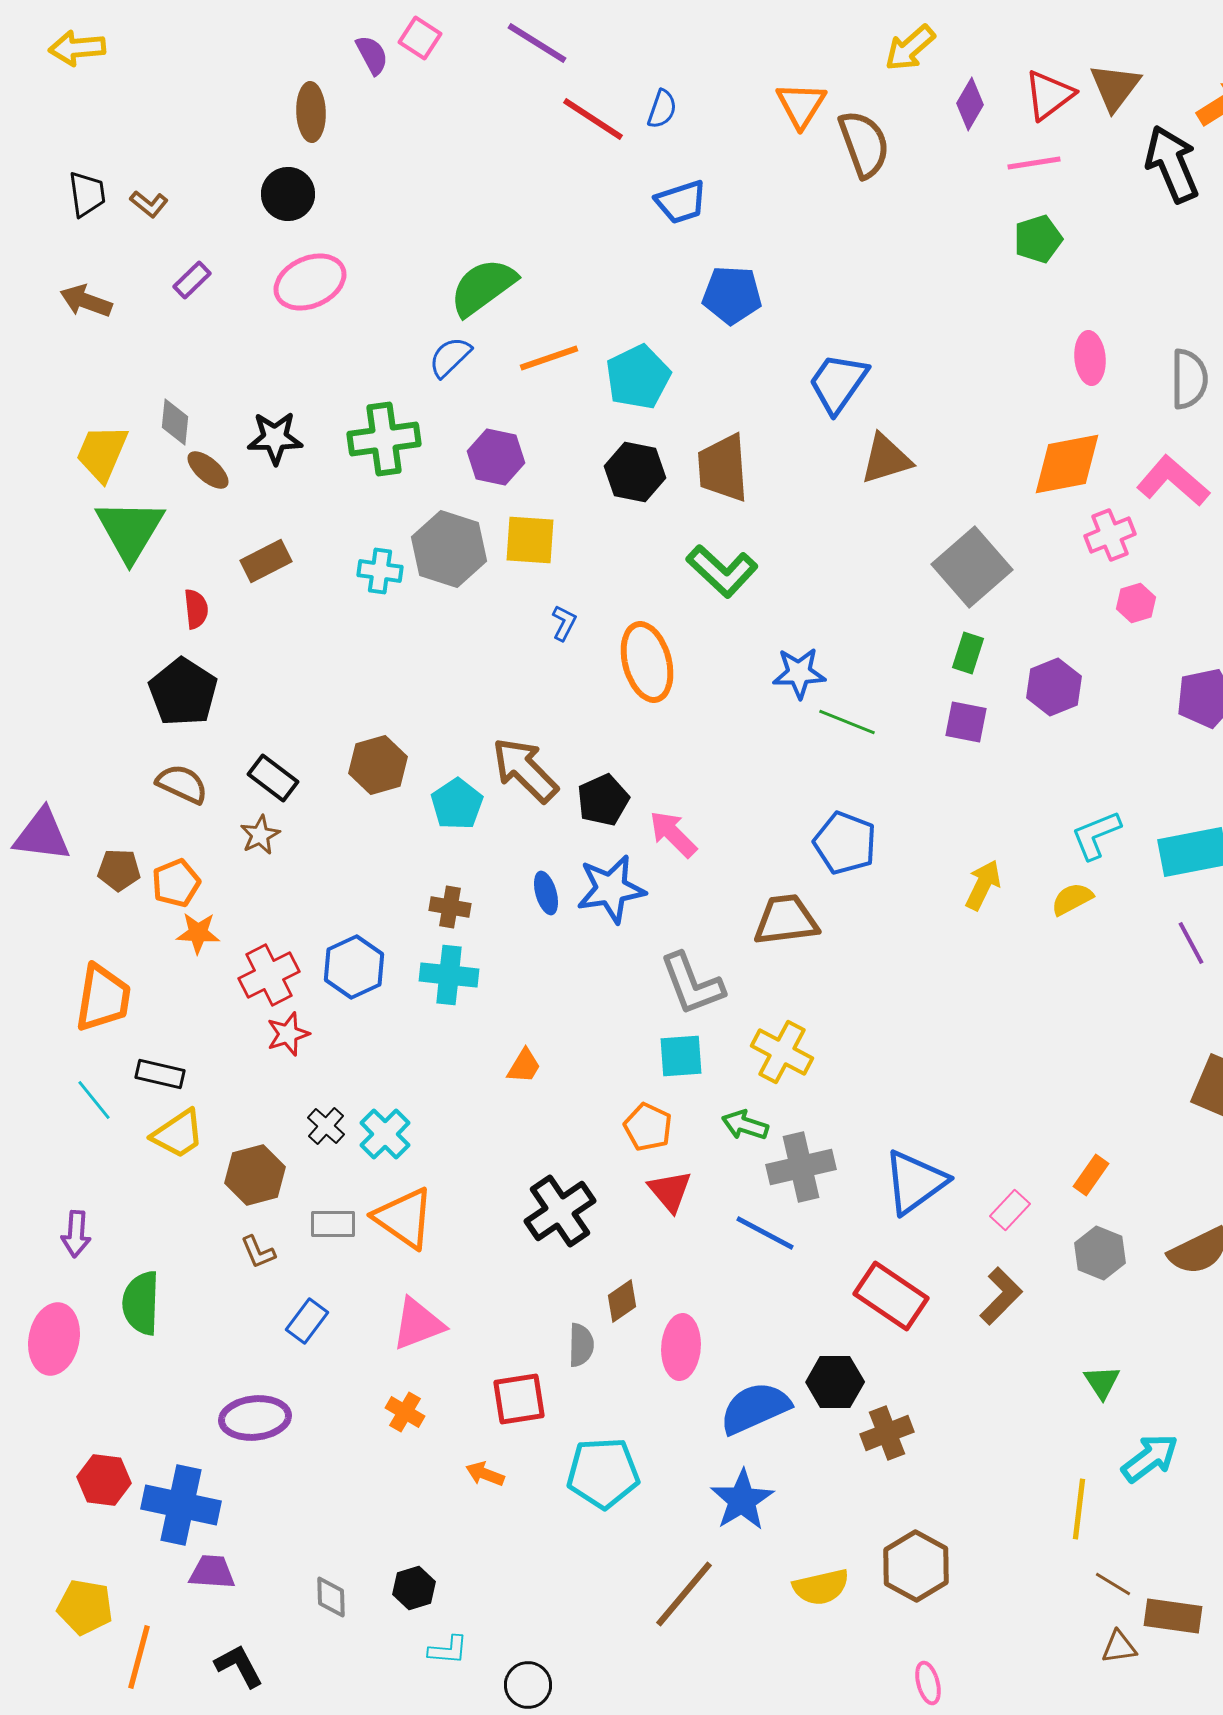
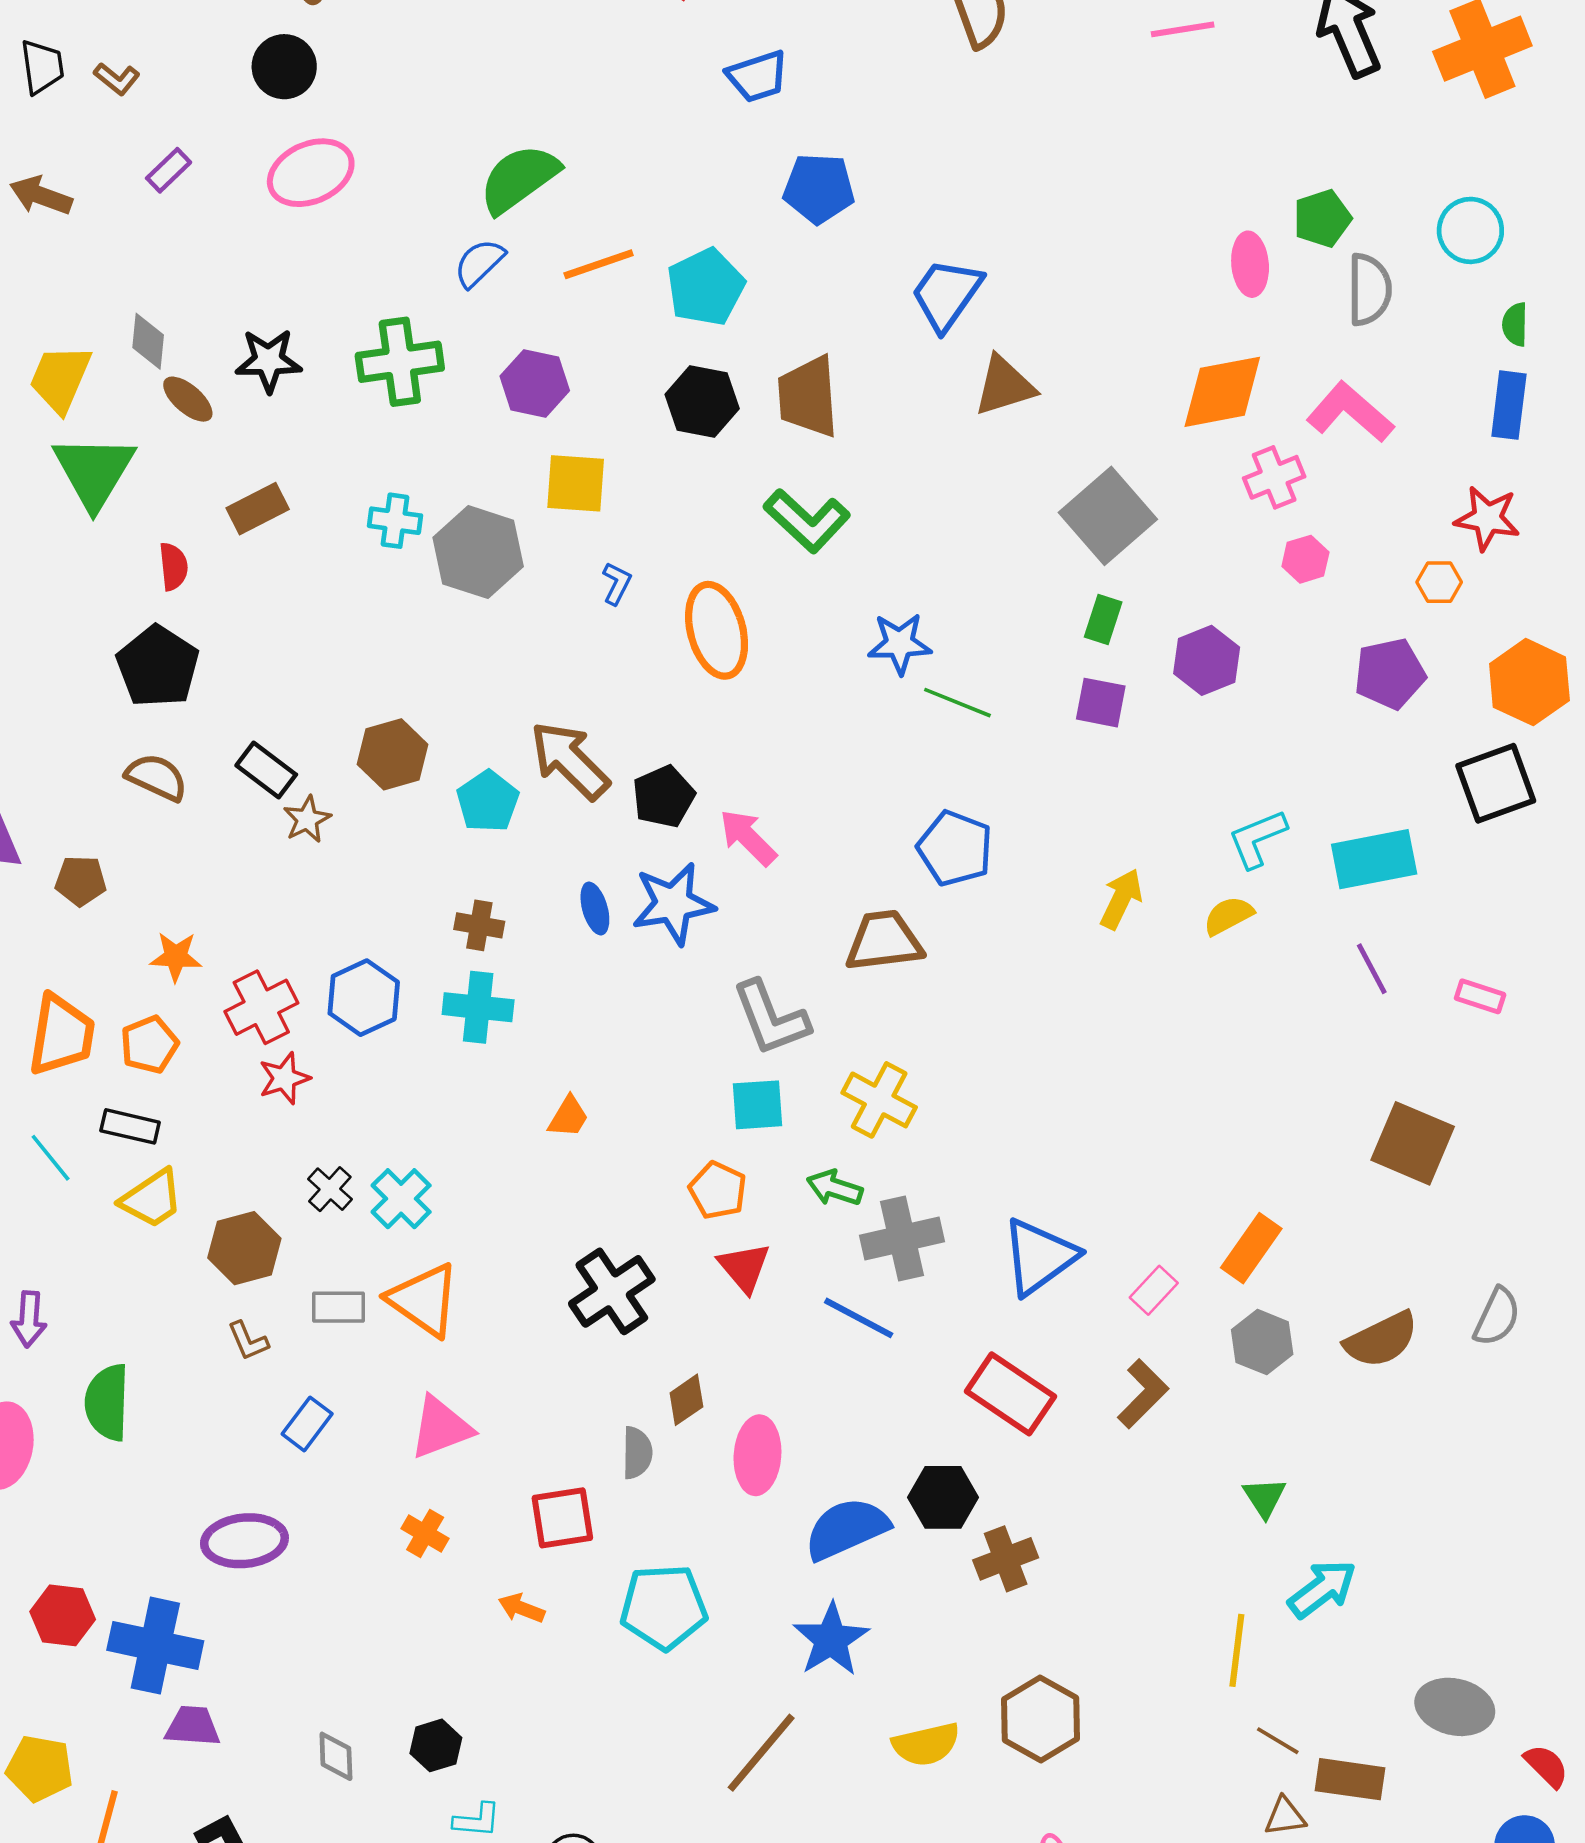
green pentagon: (1038, 239) -> (1322, 218), moved
gray hexagon: (449, 549) -> (478, 552), moved
brown star: (260, 835) -> (307, 819), moved
orange pentagon: (176, 883) -> (149, 1045), moved
orange rectangle: (1091, 1175) -> (1251, 1248), size x1.4

